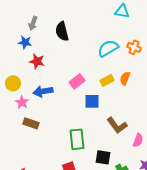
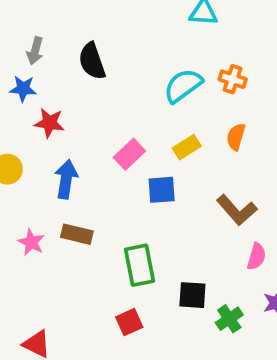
orange semicircle: (125, 78) -> (236, 137), moved
blue arrow: (43, 91) -> (66, 179), turned 114
pink star: (22, 102) -> (31, 242), moved
brown rectangle: (31, 123) -> (77, 234), moved
brown L-shape: (117, 125) -> (237, 210), moved

